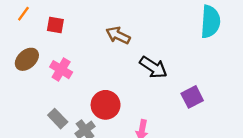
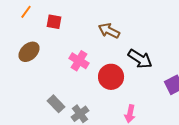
pink cross: (61, 70) -> (79, 61), moved
red circle: (106, 105) -> (111, 77), moved

